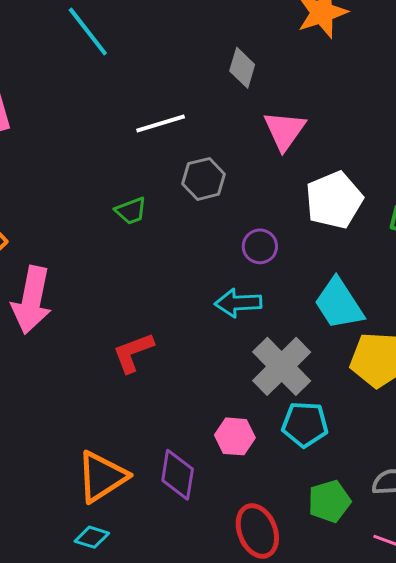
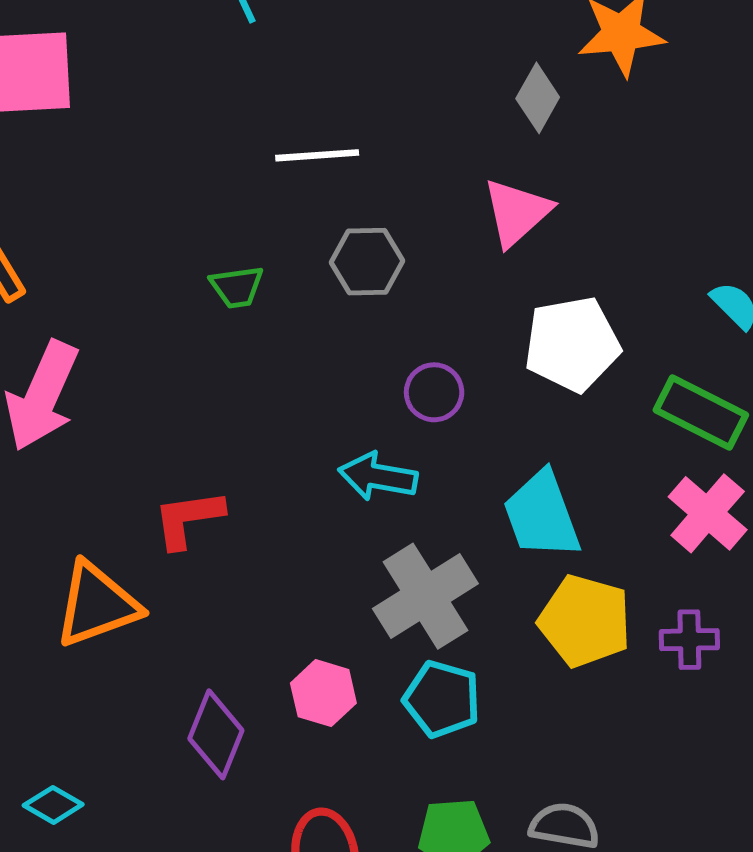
gray diamond: (242, 68) -> (538, 98), moved
orange triangle: (102, 477) -> (97, 605), moved

